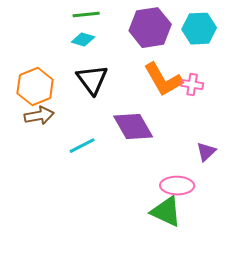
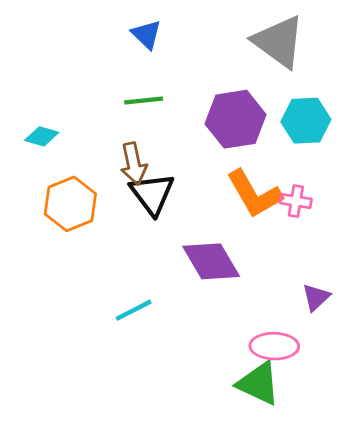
cyan diamond: (83, 40) -> (42, 136), moved
brown arrow: (39, 116) -> (134, 164), moved, turned 88
cyan line: (82, 146) -> (134, 310), moved

